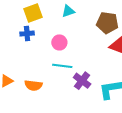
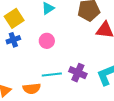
cyan line: (62, 66) -> (52, 74), moved

